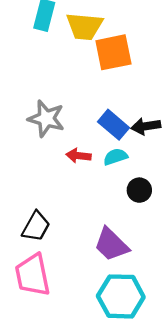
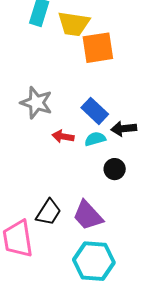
black arrow: (146, 126) -> (124, 129), moved
black trapezoid: (36, 226) -> (49, 212), moved

